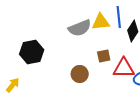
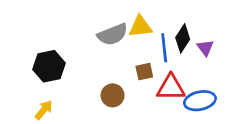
blue line: (119, 17) -> (164, 48), moved
yellow arrow: (13, 85) -> (44, 110), moved

